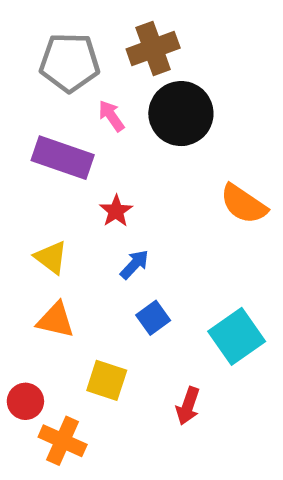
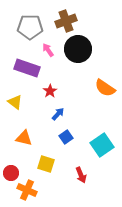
yellow triangle: (51, 257) -> (15, 102), moved
red arrow: (188, 406) -> (81, 175), turned -42

